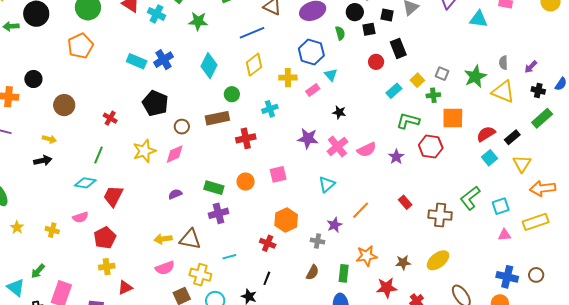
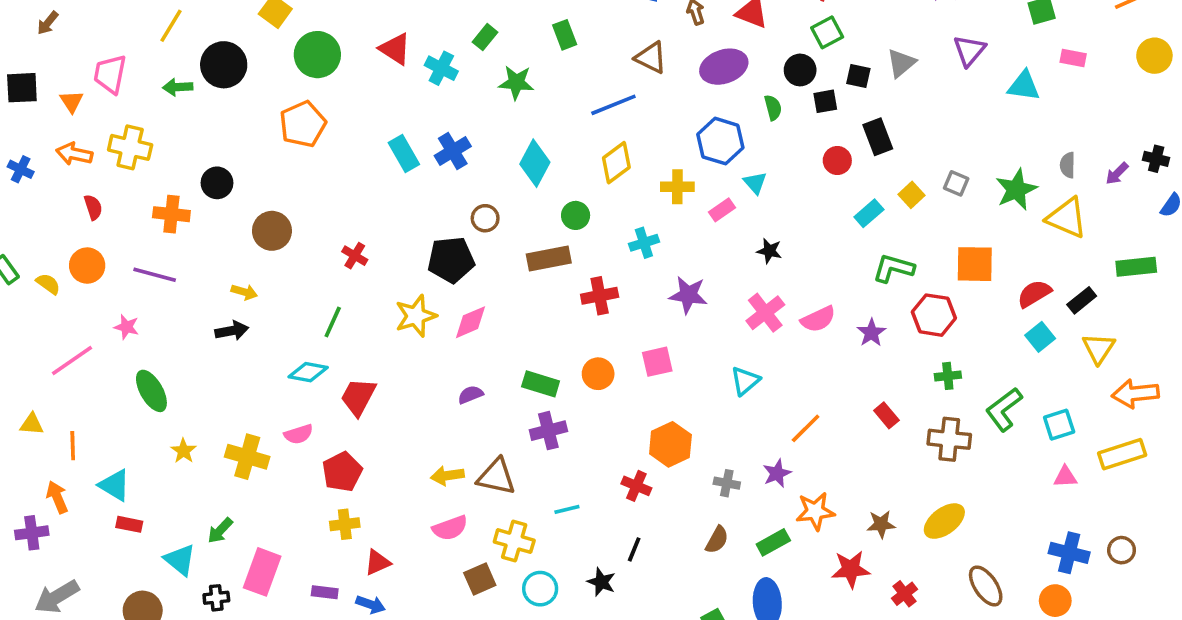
cyan rectangle: (137, 61) -> (404, 153), turned 36
black cross: (538, 90) -> (1156, 159), moved
green cross: (433, 95) -> (948, 376), moved
black pentagon: (155, 103) -> (451, 260), moved, turned -30
green rectangle: (542, 118) -> (1136, 267), turned 35
brown circle: (182, 127) -> (485, 218), moved
purple star: (308, 138) -> (688, 295), moved
purple star: (334, 225) -> (777, 473), moved
yellow cross: (52, 230) -> (247, 457), size x1.6
green rectangle: (344, 273) -> (773, 542), turned 54

